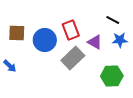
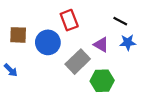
red rectangle: (71, 30) -> (69, 20), moved
green hexagon: (112, 76) -> (102, 81), moved

